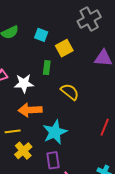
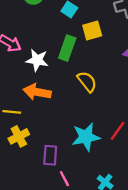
green rectangle: (47, 68) -> (67, 48), size x1.5
cyan star: (55, 132) -> (86, 137), moved

